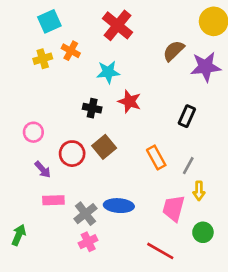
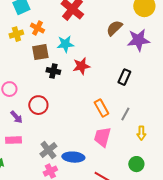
red star: (130, 101) -> (81, 66), turned -30
brown square: (104, 147) -> (40, 52), moved, turned 30
yellow arrow: (199, 191) -> (141, 133), moved
pink rectangle: (53, 200) -> (13, 140), moved
blue ellipse: (119, 206) -> (73, 157), moved
pink trapezoid: (174, 208) -> (102, 137), moved

